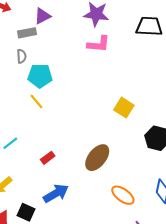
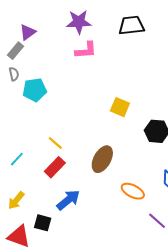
gray rectangle: (27, 33) -> (15, 51), turned -30
yellow line: (36, 101) -> (55, 143), moved
red rectangle: (48, 158) -> (55, 167), size x1.5

